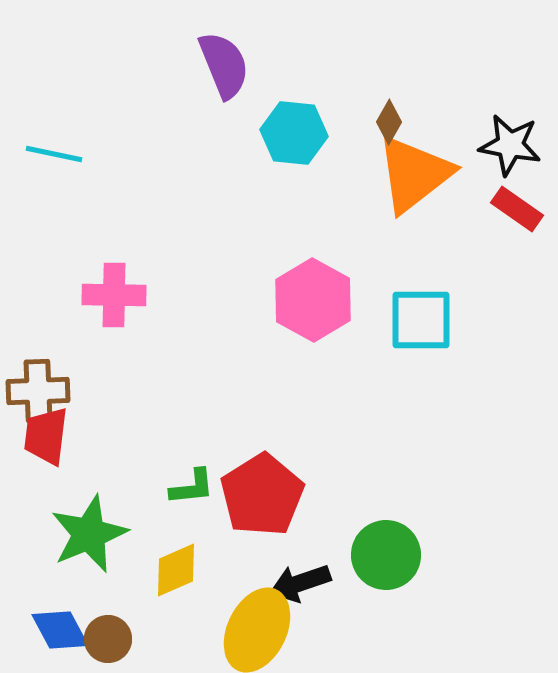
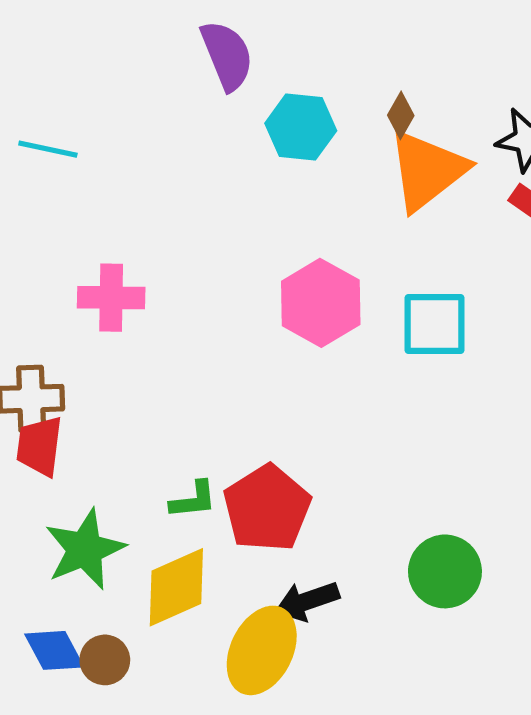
green circle: (386, 555) -> (445, 571), moved
yellow diamond: (176, 570) -> (176, 587), size x1.4

